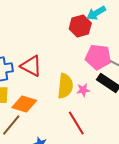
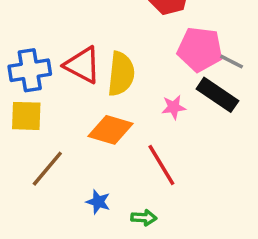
yellow semicircle: (65, 86) -> (121, 74), moved
orange diamond: (24, 104) -> (110, 130), moved

